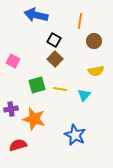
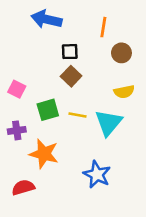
black square: (54, 40) -> (70, 52), turned -32
pink square: (13, 61) -> (17, 89), moved
cyan triangle: (84, 95) -> (109, 123), size x1.6
purple cross: (11, 109) -> (17, 130), moved

